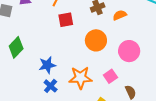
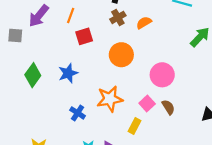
pink circle: (129, 51) -> (162, 75), moved
blue star: (47, 65) -> (68, 73), moved
pink square: (110, 76) -> (147, 103), moved

